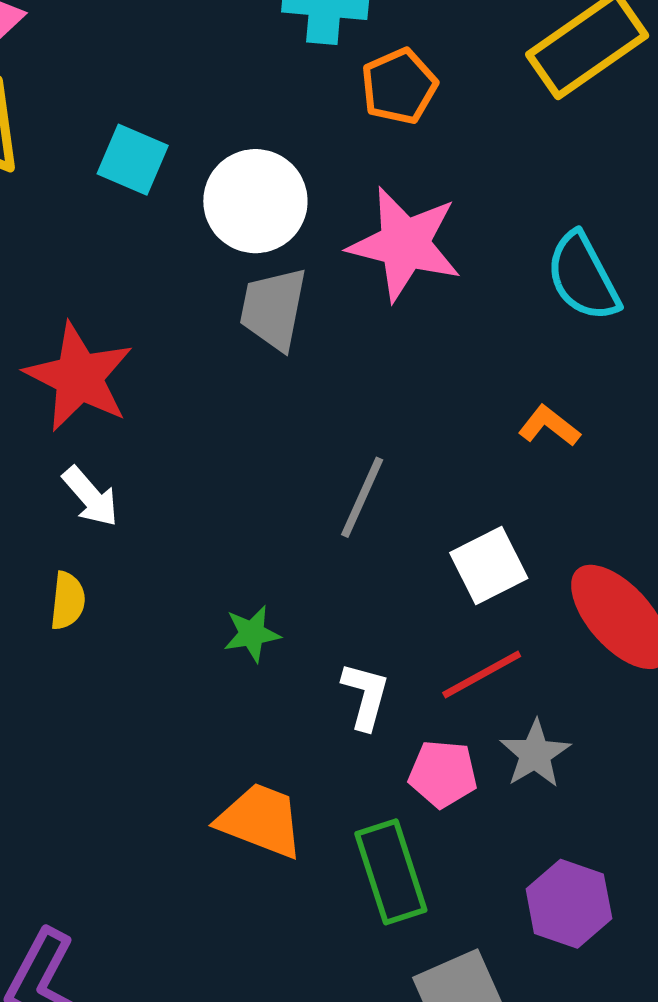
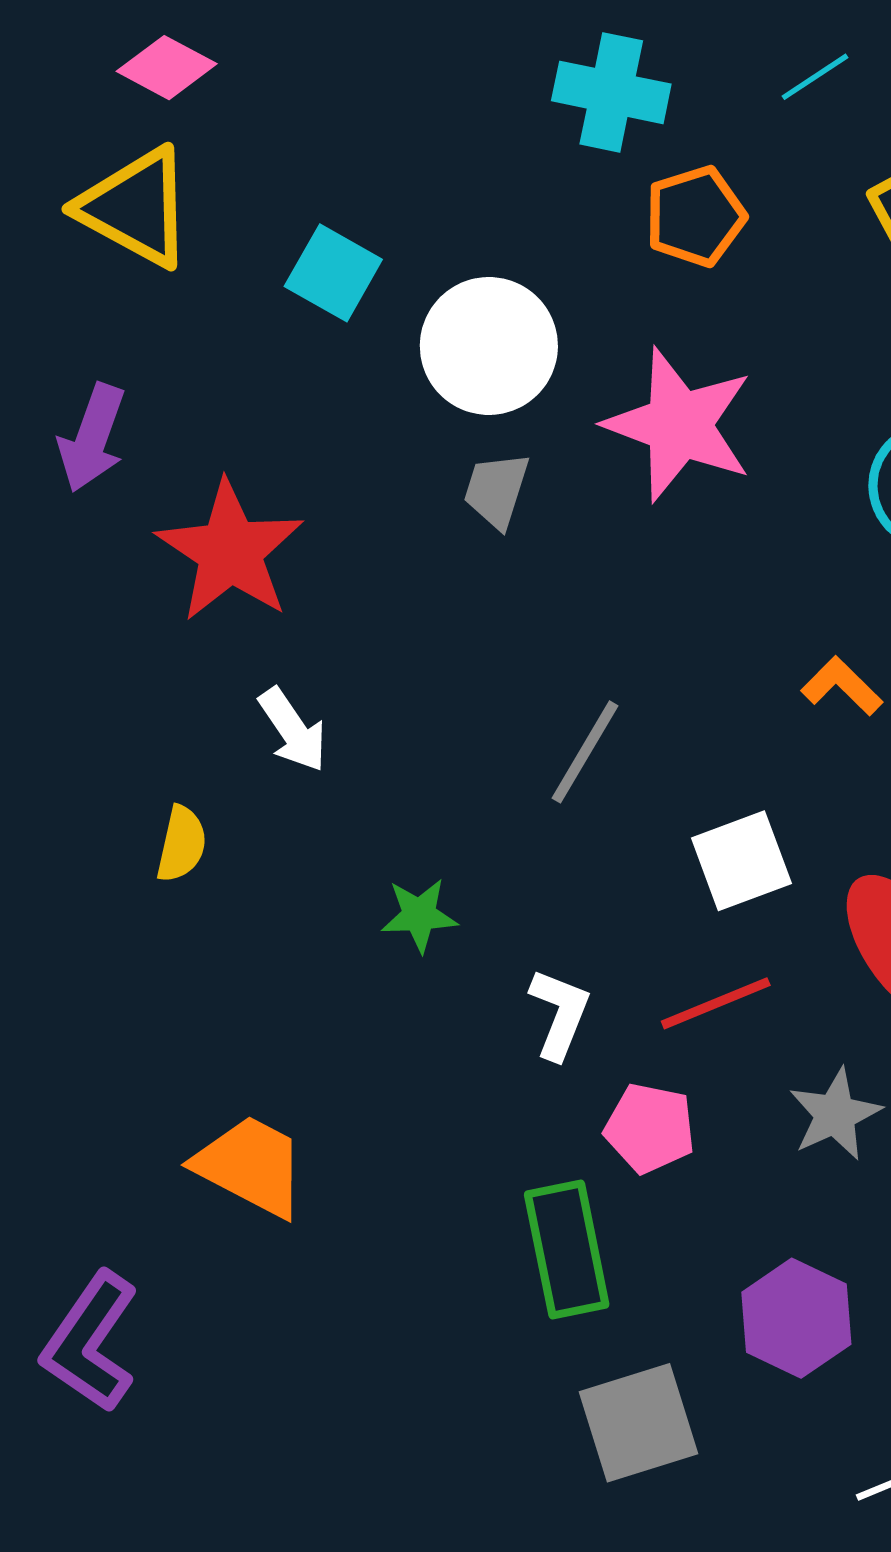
gray trapezoid: (273, 309) -> (496, 490), size x0.7
white arrow: (90, 497) -> (293, 730), moved
gray star: (535, 754) -> (835, 1114), moved
orange trapezoid: (261, 820) -> (250, 1166), moved

